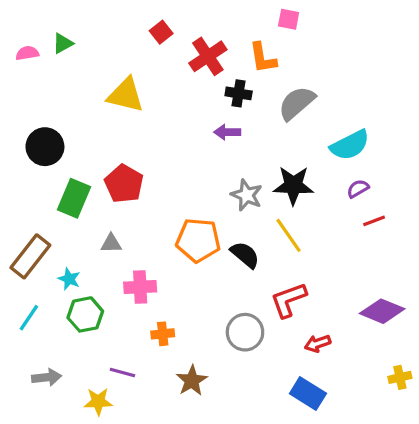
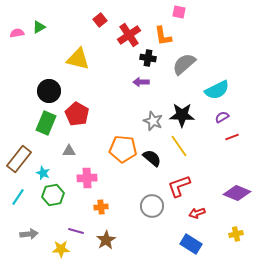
black circle: (45, 147) -> (49, 91), moved
yellow cross: (400, 377) -> (236, 234), moved
brown star: (192, 381) -> (106, 240), moved

